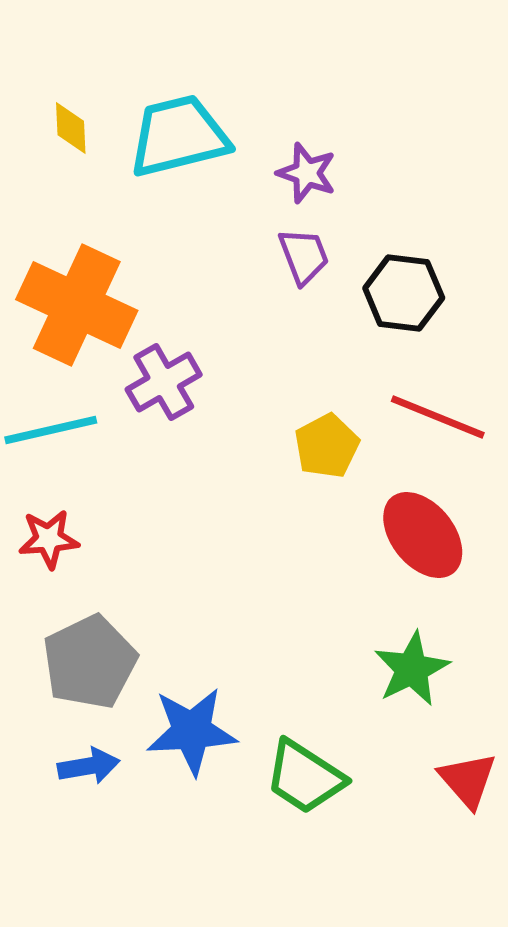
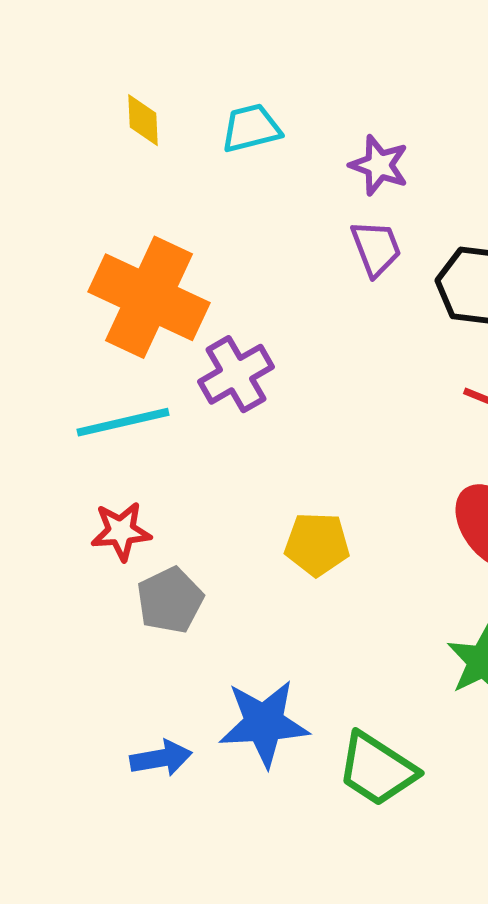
cyan trapezoid: (179, 136) -> (251, 128), size x0.6
yellow pentagon: (327, 446) -> (317, 544), moved, turned 30
gray pentagon: (90, 662) -> (170, 600), moved, size x0.7

